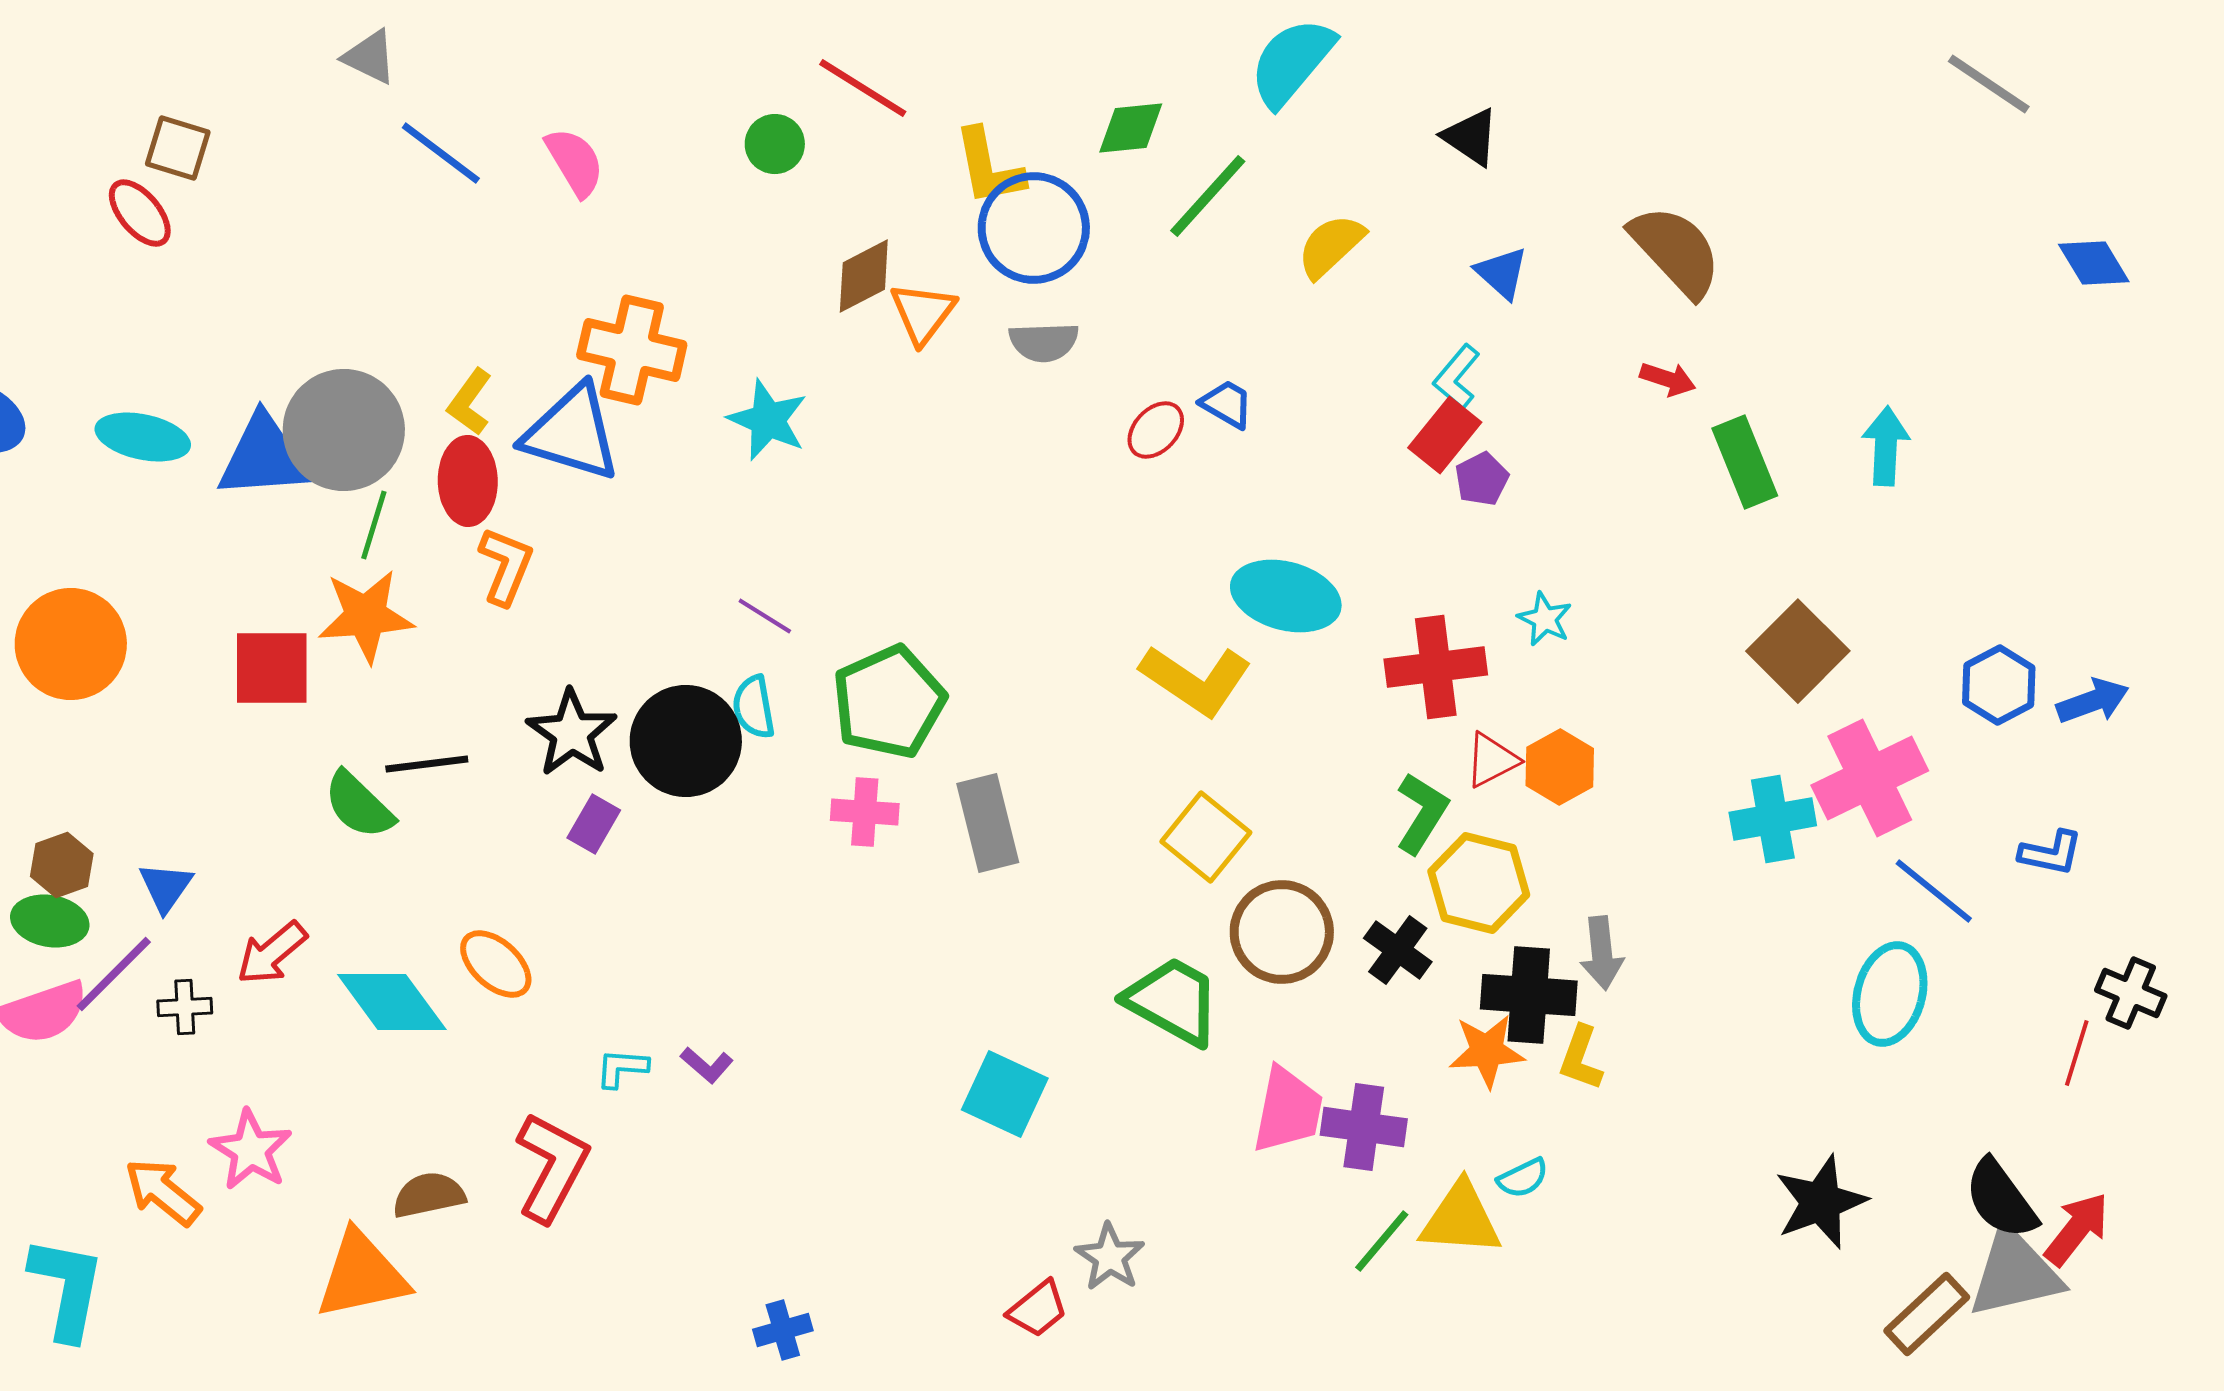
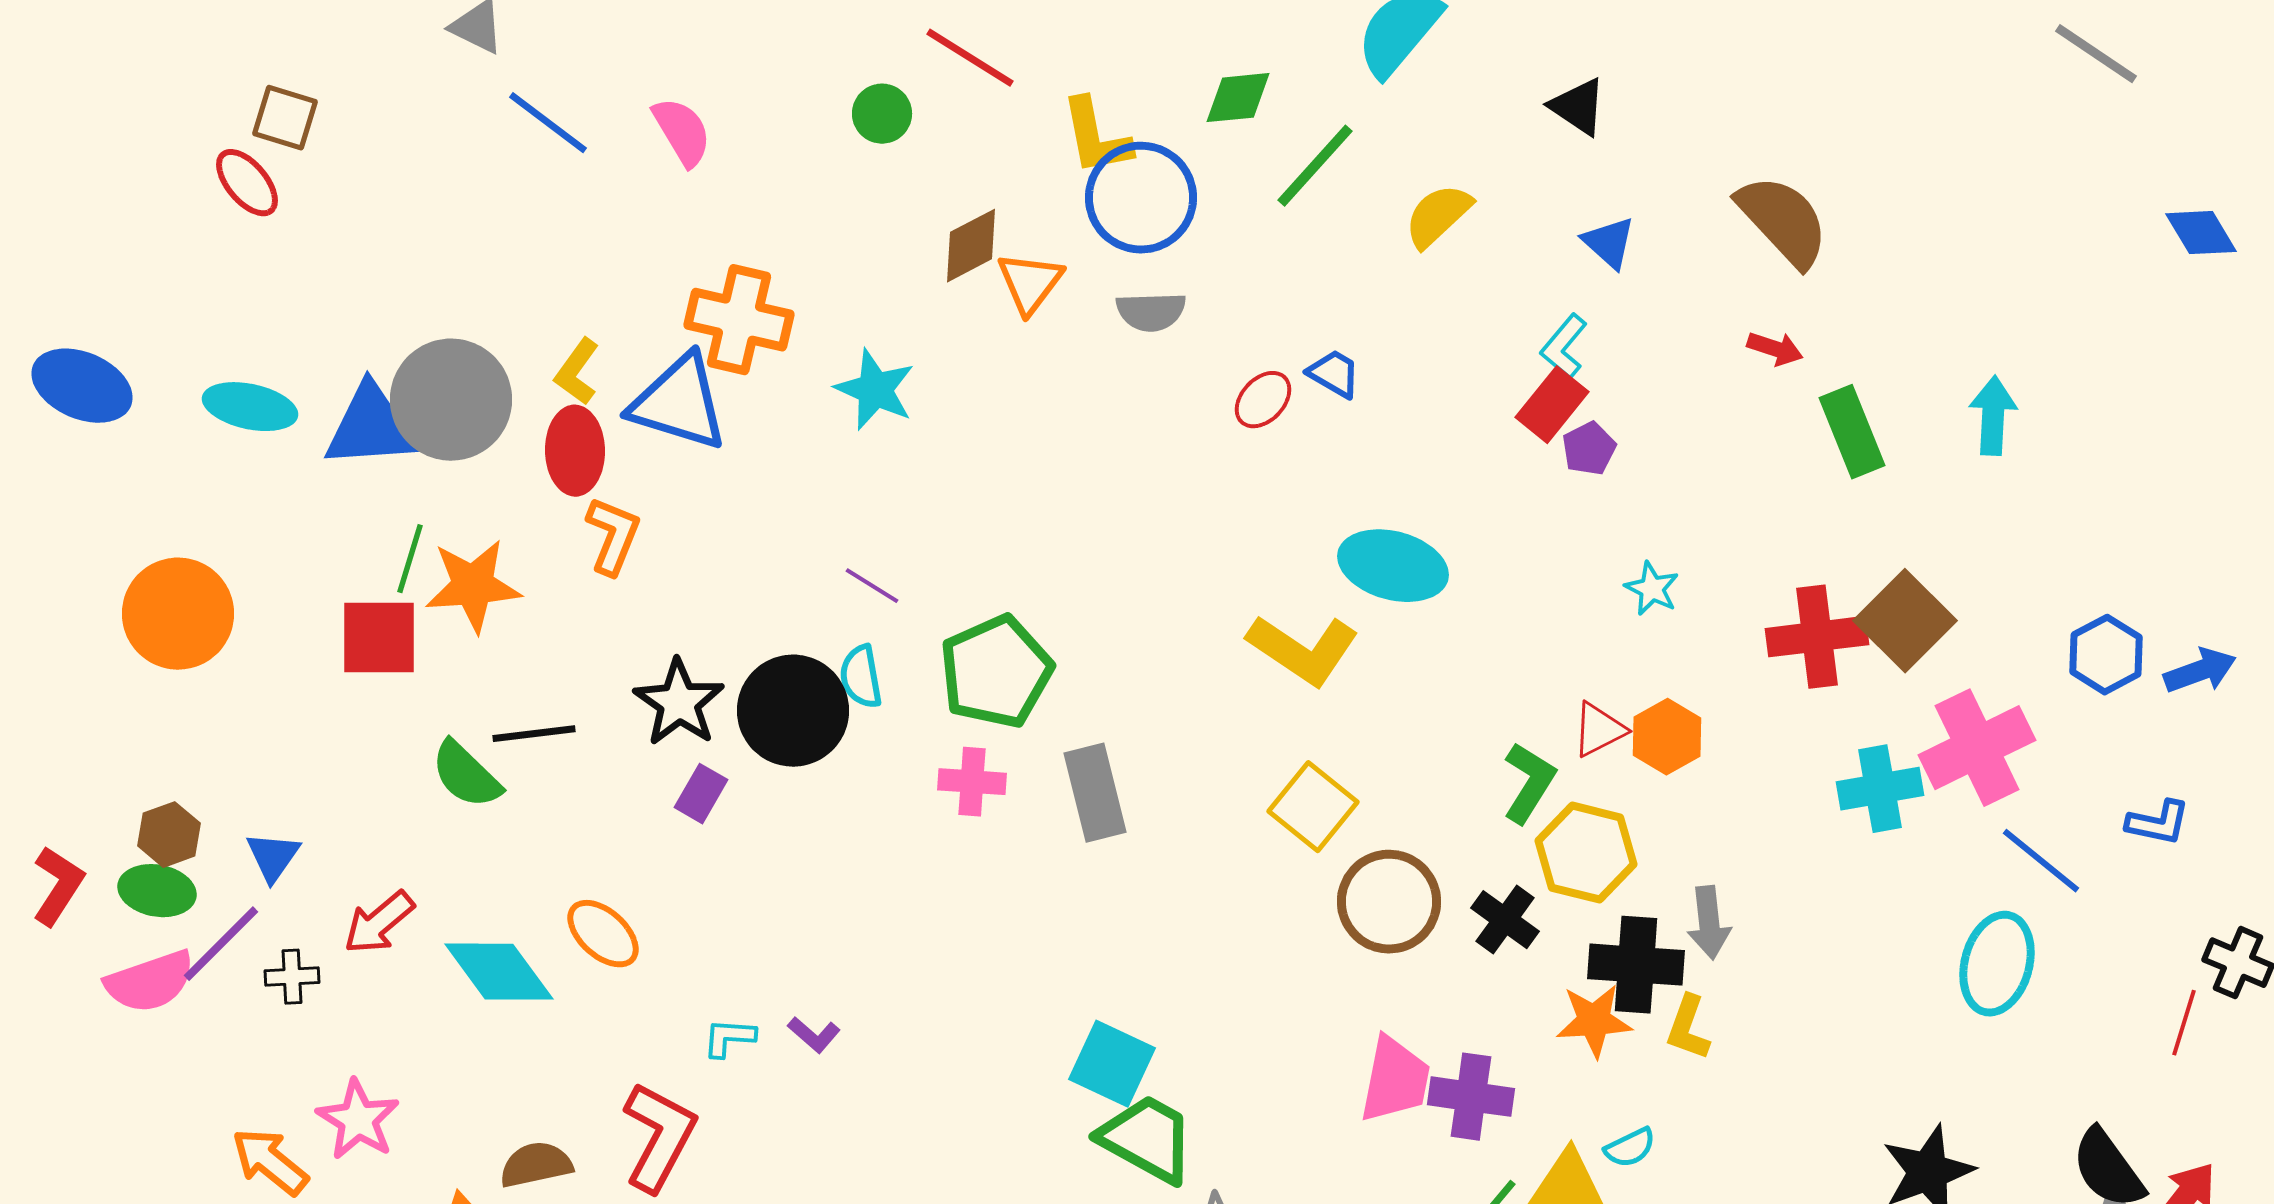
green line: (374, 525) -> (410, 559), moved
red cross: (1436, 667) -> (1817, 637), moved
green trapezoid: (1173, 1001) -> (1147, 1139), moved

